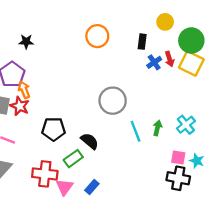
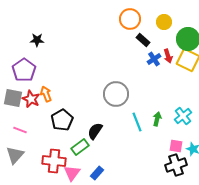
orange circle: (97, 36) -> (130, 19), moved
black rectangle: (142, 42) -> (143, 40), turned -56
orange arrow: (24, 90) -> (46, 94), moved
black pentagon: (54, 129) -> (62, 120), turned -30
black semicircle: (90, 141) -> (95, 131), turned -96
black cross: (178, 178) -> (176, 165), turned -30

